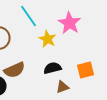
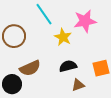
pink star: (69, 23) -> (85, 21), turned 30

